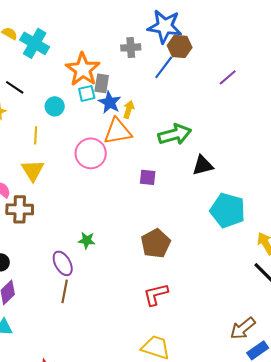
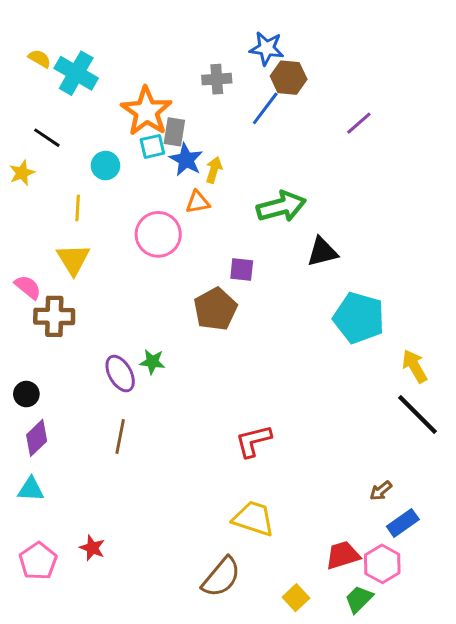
blue star: (165, 26) -> (267, 48), size x0.7
orange triangle: (118, 131) -> (198, 202), size x0.6
brown pentagon: (156, 243) -> (215, 309), moved
purple ellipse: (63, 263) -> (120, 374), moved
brown arrow: (243, 328) -> (381, 491), size x0.6

